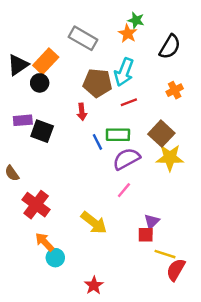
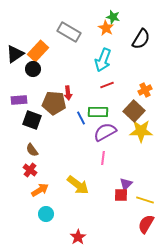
brown pentagon: (97, 83) -> (54, 103), moved
orange cross: (175, 90) -> (145, 90), moved
black square: (42, 131) -> (32, 120), moved
brown semicircle: (12, 173) -> (32, 150), moved
pink line: (124, 190) -> (103, 158), turned -32
red cross: (36, 205) -> (30, 170), size x0.6
orange arrow: (44, 242) -> (40, 190), moved, turned 102
yellow line: (165, 254) -> (145, 200), moved

